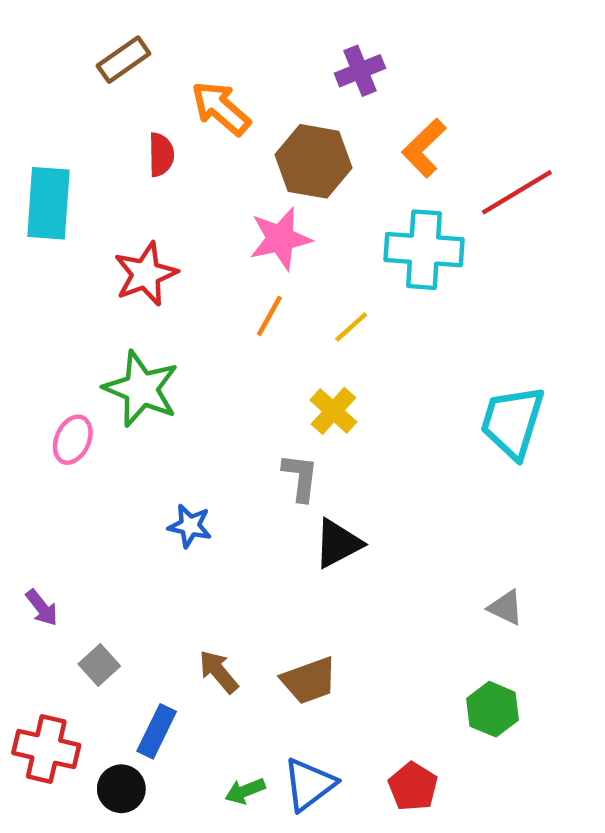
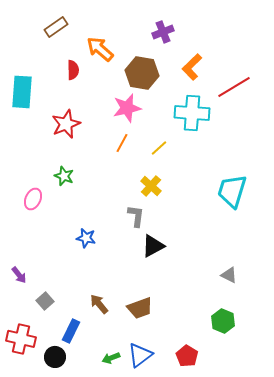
green star: (141, 389) -> (64, 176), size x0.6

